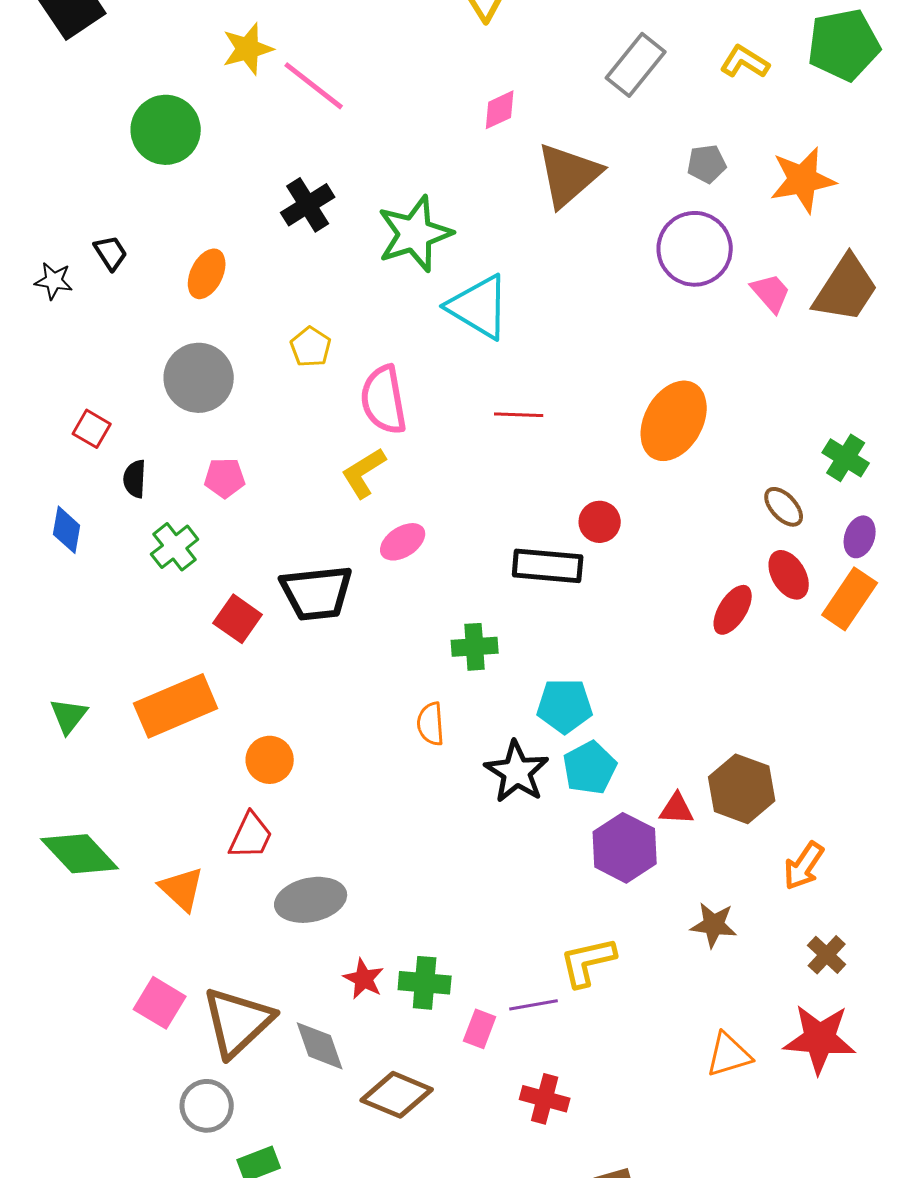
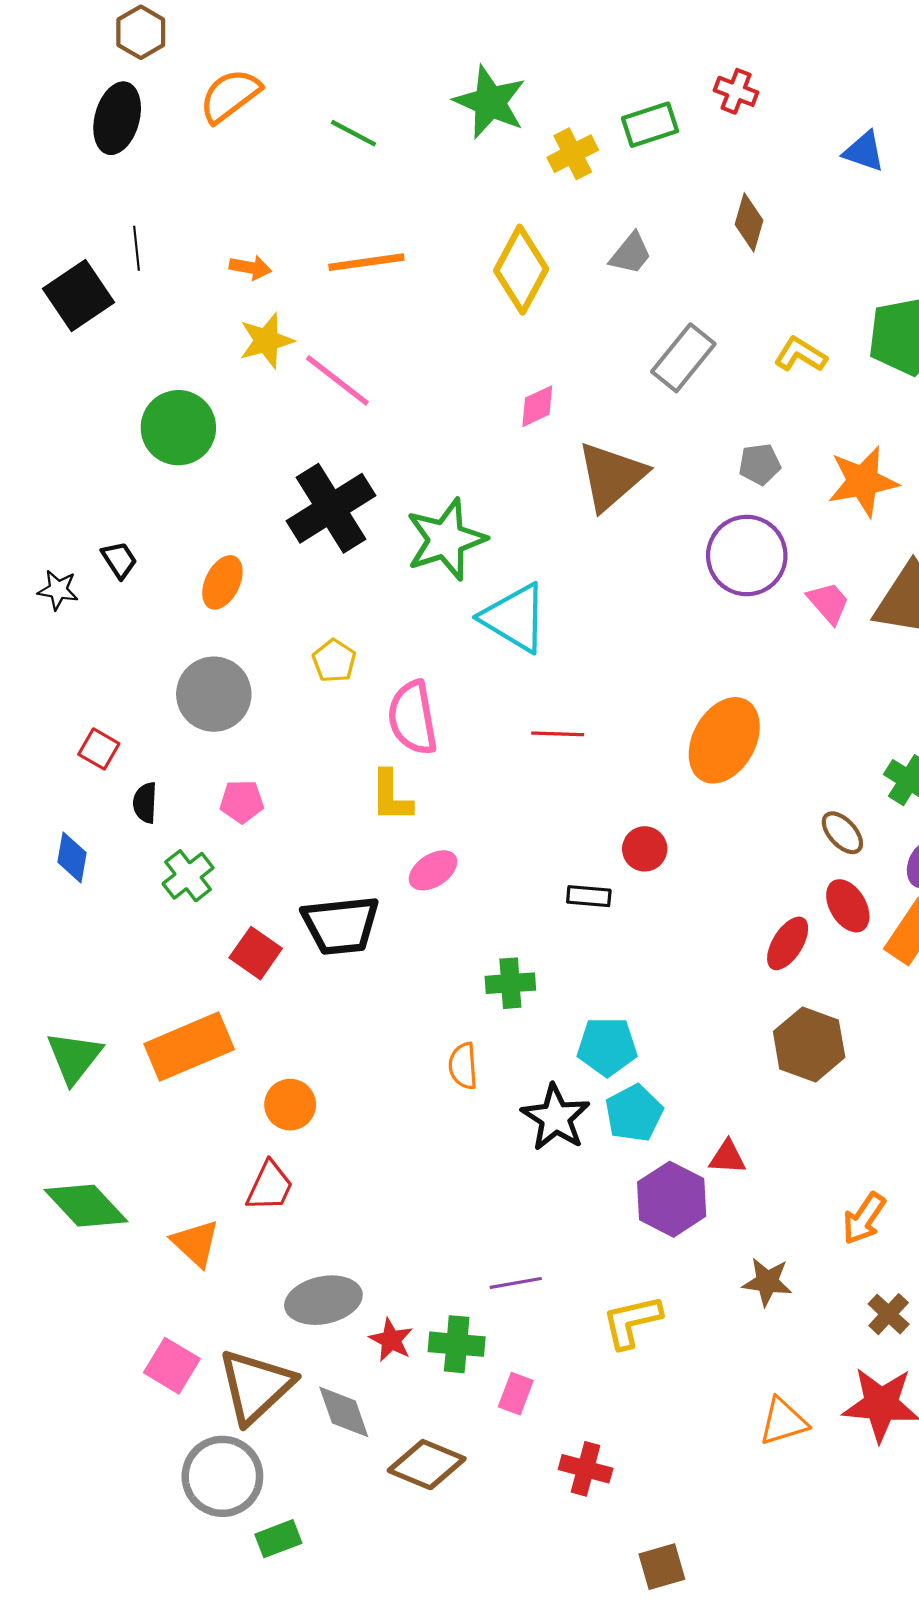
black cross: (308, 205) -> (331, 508), size x1.5
yellow L-shape: (364, 473) -> (391, 796), turned -58
black rectangle: (548, 566) -> (589, 896), size x0.6
green triangle: (69, 716) -> (74, 1057), size x1.4
brown hexagon: (742, 789) -> (809, 1044), moved
gray ellipse: (311, 900) -> (323, 1300), moved
purple line: (534, 1005) -> (516, 1283), moved
gray circle: (207, 1106) -> (222, 1476), size x1.4

